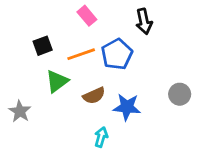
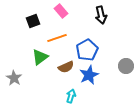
black square: (43, 46) -> (33, 21), moved
blue pentagon: (117, 54) -> (87, 50), moved
blue star: (127, 107) -> (89, 75), turned -30

